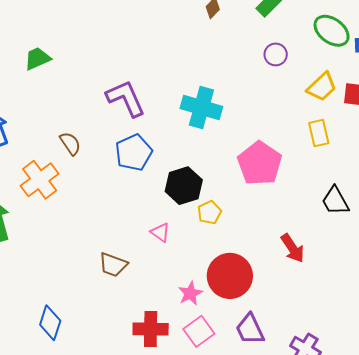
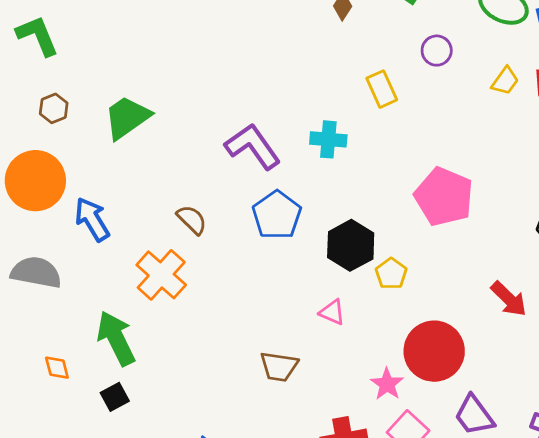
green trapezoid: (37, 59) -> (127, 117), size x1.4
yellow trapezoid: (322, 87) -> (505, 81), size x0.7
cyan cross: (201, 108) -> (328, 139), moved, size x0.7
yellow rectangle: (319, 133) -> (382, 89), moved

